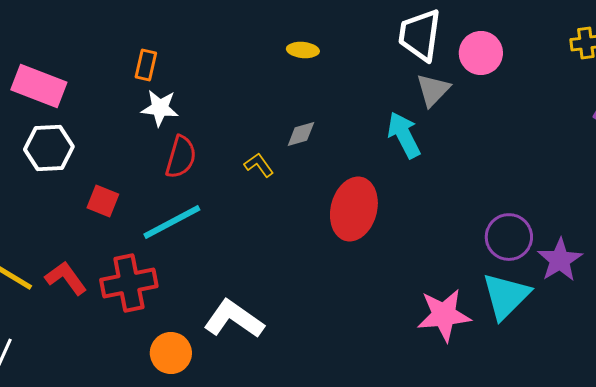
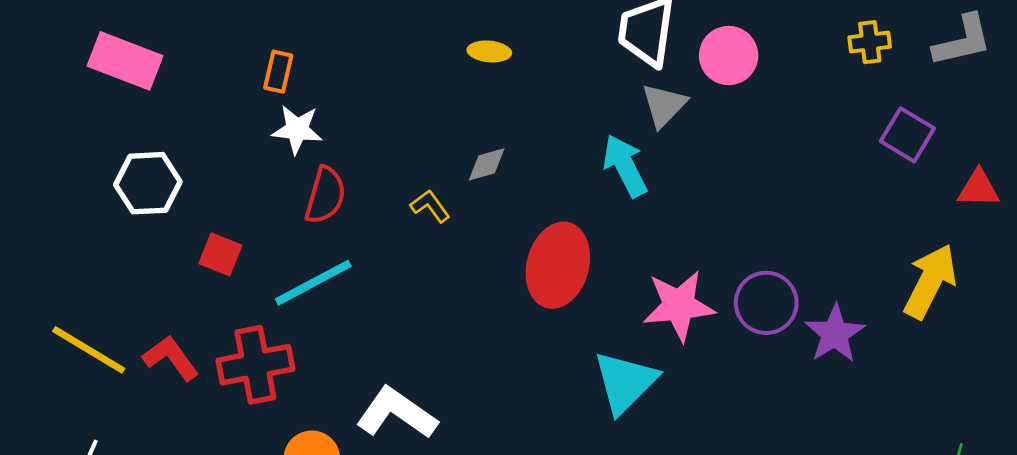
pink rectangle: (39, 86) -> (125, 61), moved
cyan triangle: (506, 296) -> (625, 382), moved
pink star: (444, 315) -> (679, 306), moved

